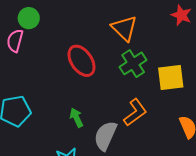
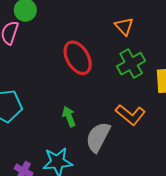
orange triangle: (124, 28) -> (124, 26), size x0.7
orange L-shape: (135, 112) -> (130, 115), turned 72

